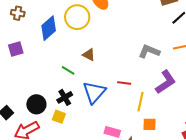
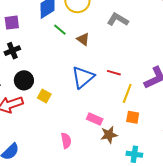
gray L-shape: (149, 51) -> (118, 20), moved
green line: (68, 70) -> (60, 30), moved
black cross: (65, 97) -> (12, 51), moved

